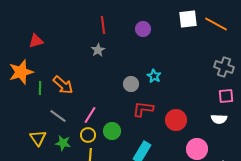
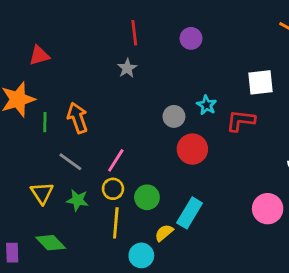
white square: (188, 19) -> (261, 82), moved
orange arrow: (63, 85) -> (77, 118), turned -150
red L-shape: (143, 109) -> (241, 121), moved
red circle: (176, 120) -> (192, 149), moved
green circle: (112, 131) -> (147, 197), moved

